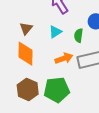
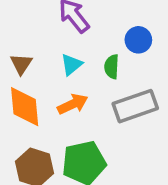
orange arrow: (64, 58) -> (73, 104), moved

